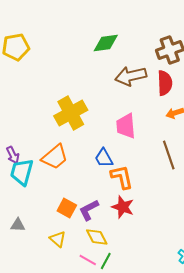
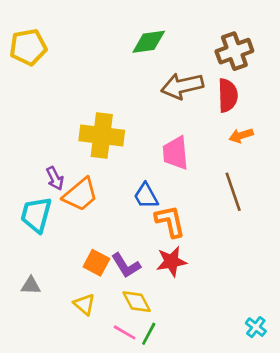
yellow cross: (71, 113) -> (102, 136), turned 36
purple arrow: (13, 155) -> (55, 178), moved
red star: (123, 207) -> (171, 261), turned -30
purple L-shape: (89, 210) -> (126, 265), turned -95

